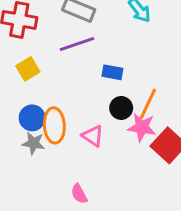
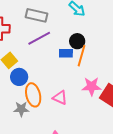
orange line: (148, 104) -> (82, 56), moved
black circle: (121, 108) -> (77, 41), moved
blue circle: (32, 118) -> (19, 77), moved

